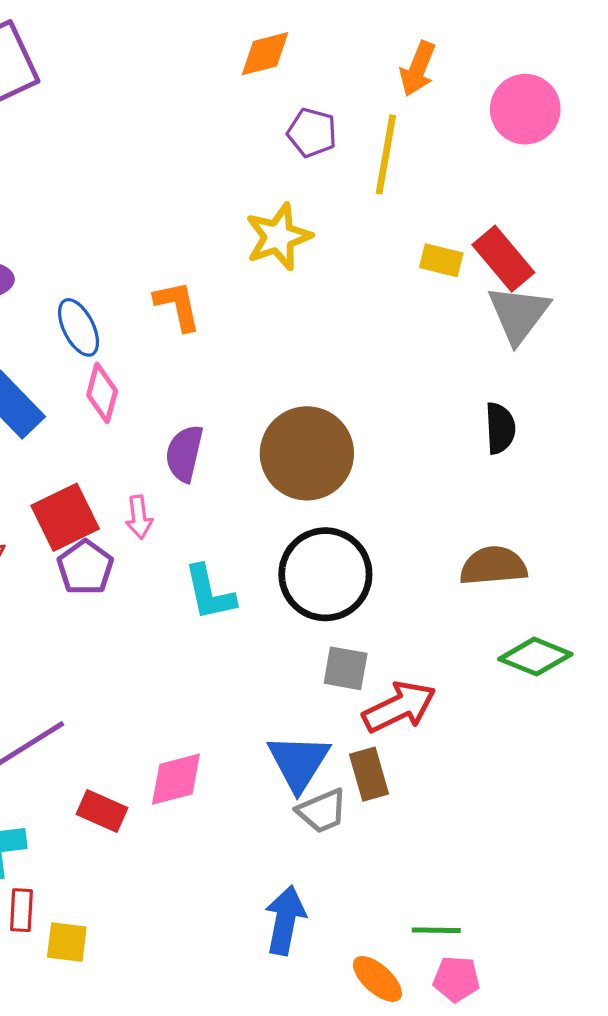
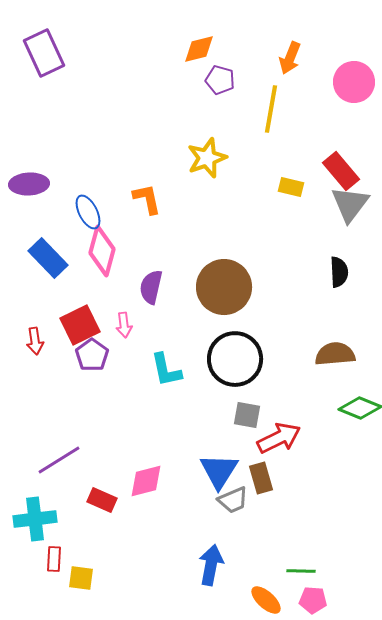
purple pentagon: (312, 133) -> (220, 80), moved
yellow rectangle: (441, 260) -> (291, 187), moved
pink diamond: (102, 393) -> (102, 251), size x1.4

